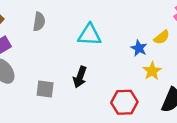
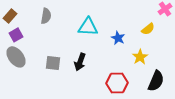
blue star: (139, 48) -> (118, 38), moved
gray square: (45, 89) -> (53, 63), moved

